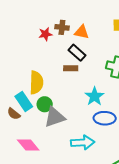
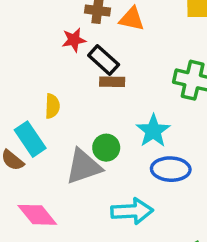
red star: (45, 34) -> (74, 40), moved
black rectangle: (77, 53) -> (104, 60), moved
yellow semicircle: (36, 83) -> (52, 106), size x0.6
green circle: (45, 104) -> (106, 148), moved

